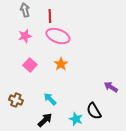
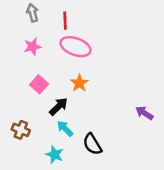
black semicircle: (94, 111) -> (92, 144), moved
cyan star: (76, 119) -> (55, 155), moved
black arrow: (45, 120) -> (59, 106), moved

